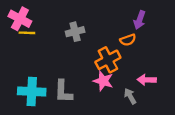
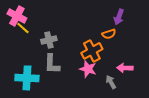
gray cross: (75, 32) -> (49, 40), moved
yellow line: (27, 33) -> (23, 28), turned 40
gray L-shape: (63, 91) -> (52, 64), moved

